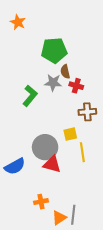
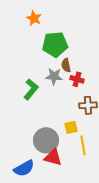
orange star: (18, 22) -> (34, 18), moved
blue semicircle: (15, 166) -> (24, 168), moved

